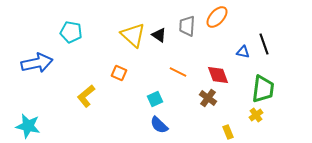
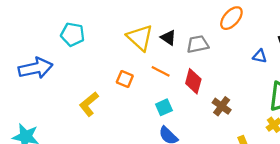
gray trapezoid: (187, 26) -> (198, 44), moved, turned 75
orange line: (178, 72) -> (161, 71), moved
red diamond: (218, 75) -> (193, 81), moved, turned 35

